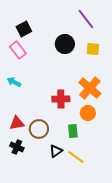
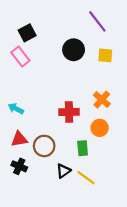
cyan arrow: (14, 82) -> (16, 109), moved
orange cross: (90, 88) -> (102, 100), size x0.7

